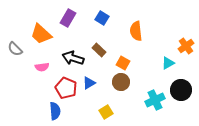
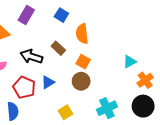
orange semicircle: (136, 31) -> (82, 34), moved
orange cross: (186, 46) -> (145, 80), moved
black circle: (181, 90) -> (143, 106), moved
cyan cross: (155, 100) -> (107, 108), moved

